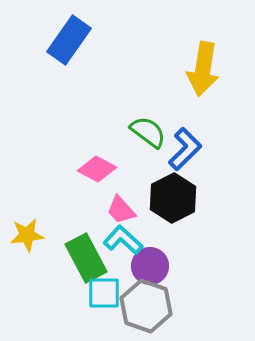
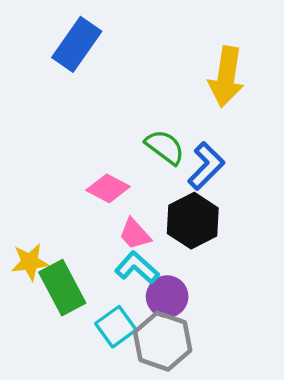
green rectangle: (86, 258) -> (62, 288), moved
cyan square: (104, 293) -> (116, 327), turned -36

